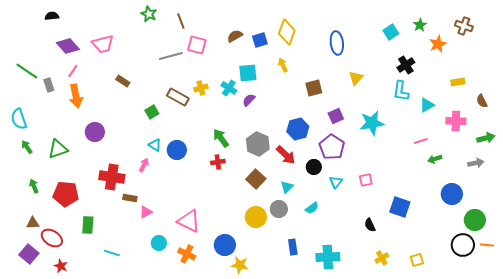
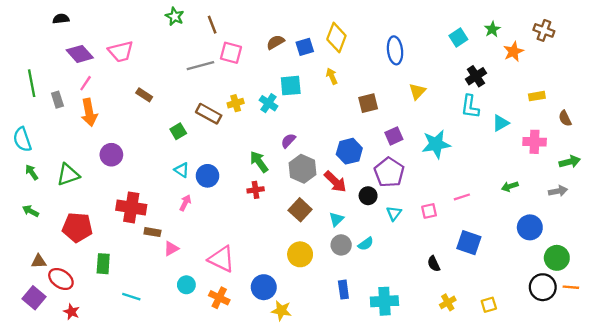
green line: (27, 71) -> (32, 83), turned 45
purple semicircle: (249, 100) -> (288, 141), moved
pink line: (421, 141) -> (462, 197), moved
pink arrow: (144, 165) -> (185, 203), moved
green arrow: (34, 186) -> (30, 211), moved, turned -40
gray circle: (279, 209) -> (341, 245), moved

